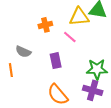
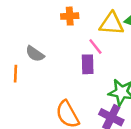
orange cross: (45, 25) -> (70, 16), moved
purple rectangle: (56, 61) -> (88, 64), moved

